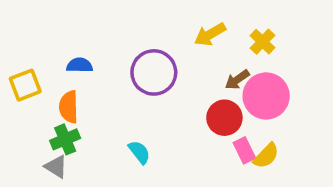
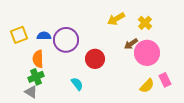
purple circle: (154, 72) -> (66, 40), moved
yellow square: (25, 85) -> (19, 35), moved
red circle: (224, 118) -> (95, 59), moved
pink rectangle: (244, 150) -> (165, 80), moved

